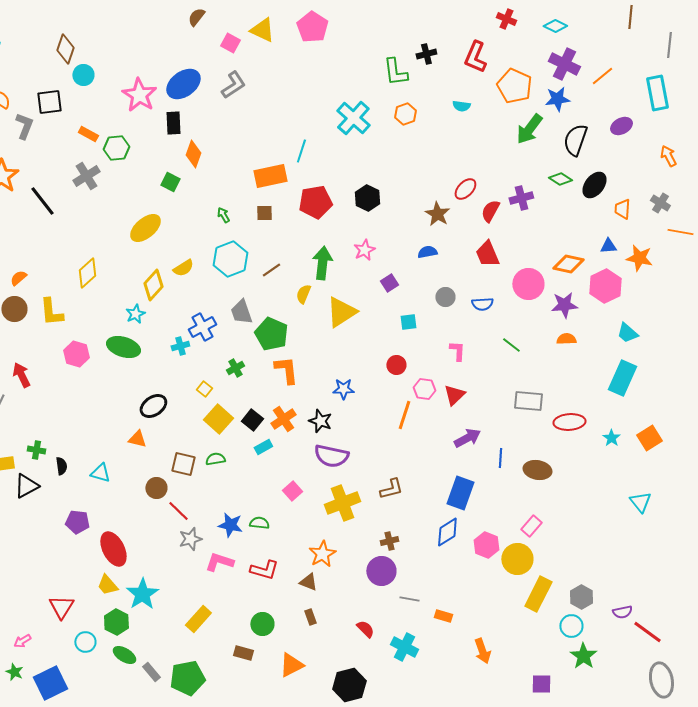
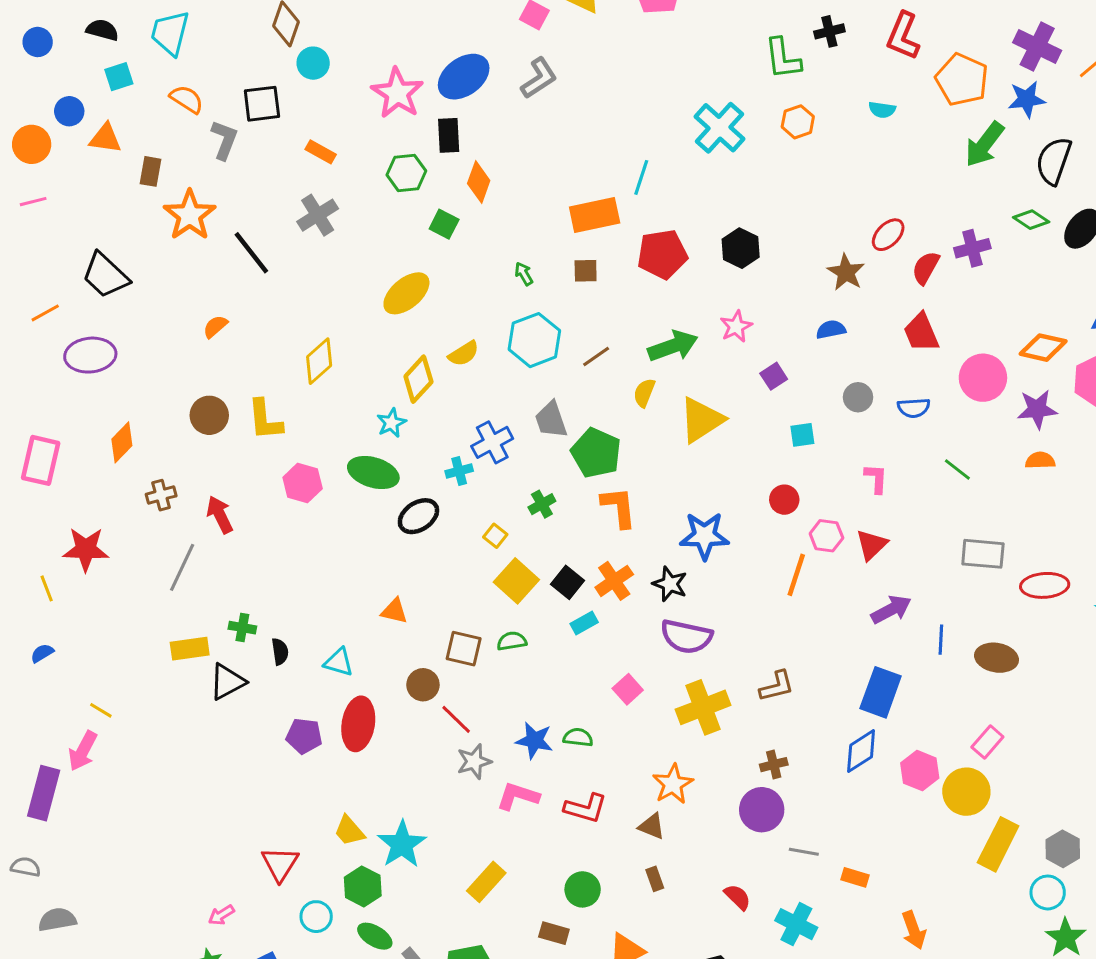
green hexagon: (116, 148) -> (406, 173), moved
green arrow: (322, 263) -> (673, 346), turned 64
orange semicircle: (18, 278) -> (215, 326), moved
blue star: (343, 389) -> (704, 536), size x1.5
black ellipse: (153, 406) -> (418, 516), moved
red ellipse: (113, 549) -> (358, 724), moved, turned 36

